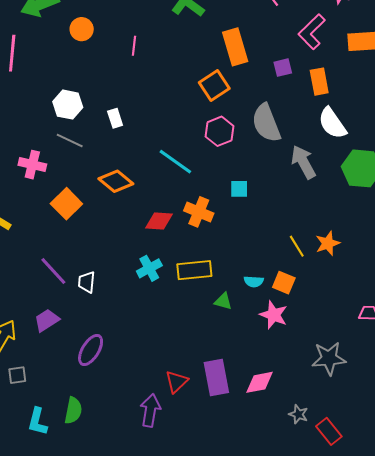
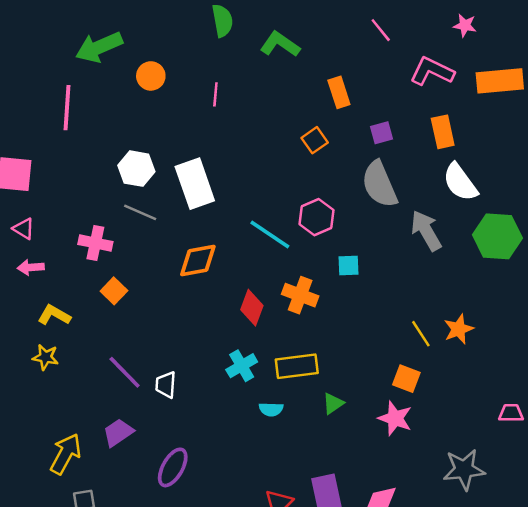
pink L-shape: (312, 32) -> (432, 71), turned 72
orange rectangle: (235, 47) -> (339, 92), size x0.7
purple square: (283, 68) -> (382, 133), moved
orange square: (214, 85) -> (315, 140), size x0.7
white rectangle: (115, 118) -> (195, 184), size x2.0
pink hexagon: (220, 131) -> (317, 217), moved
orange diamond: (116, 181) -> (198, 261), turned -48
orange square: (66, 204) -> (114, 291), moved, size x0.7
red diamond: (159, 221) -> (252, 308), turned -72
cyan semicircle: (254, 281) -> (271, 409), moved
green triangle: (223, 301) -> (333, 403), turned -48

